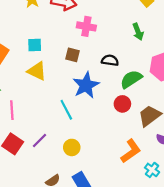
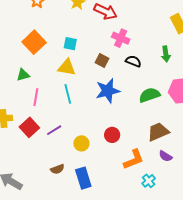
black semicircle: (110, 60) -> (133, 61), moved
yellow triangle: (37, 71) -> (67, 67), turned -30
red circle: (122, 104) -> (112, 135), moved
cyan line: (66, 110) -> (68, 94), moved

